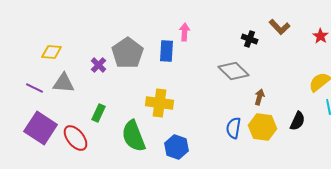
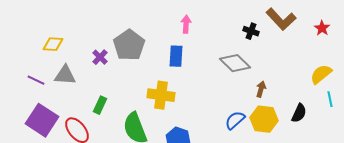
brown L-shape: (280, 27) -> (281, 19), size x1.4
blue rectangle: (167, 51) -> (176, 56), moved
blue semicircle: (234, 128) -> (235, 120), turned 40

